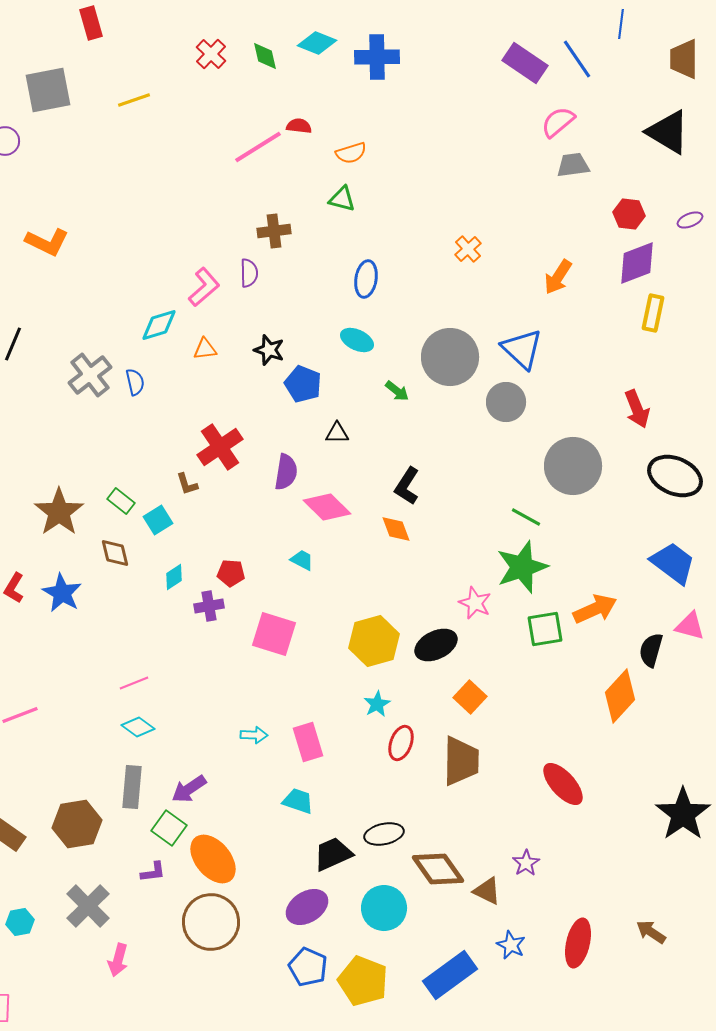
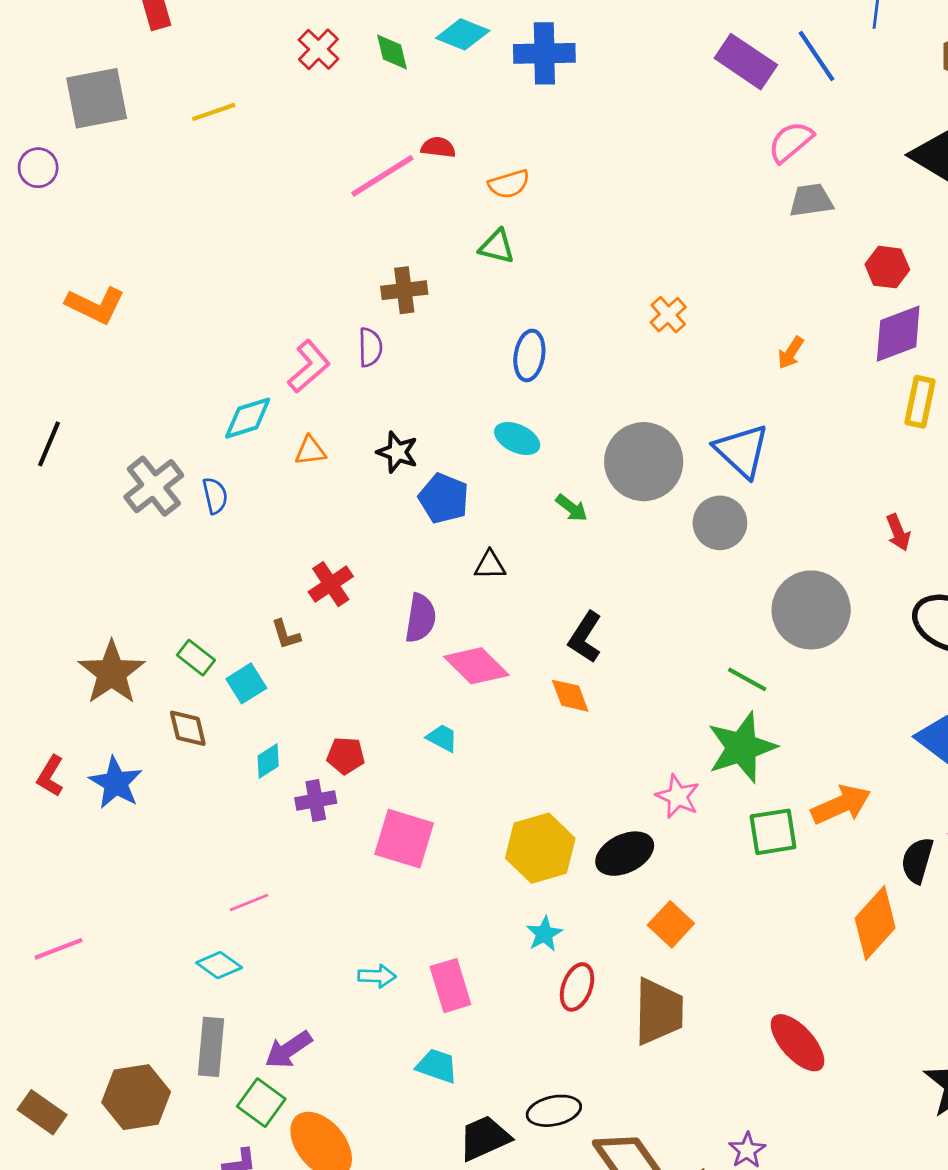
orange arrow: (558, 277) -> (791, 353), size x0.7
red arrow: (637, 409) -> (898, 532), size x0.7
red cross: (220, 447) -> (331, 584), size x0.7
pink line: (134, 683) -> (249, 903), moved

